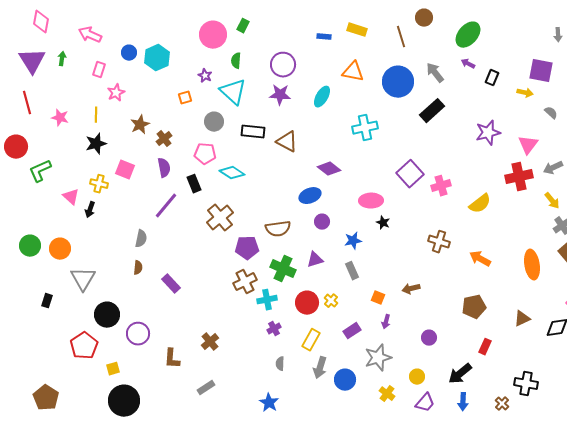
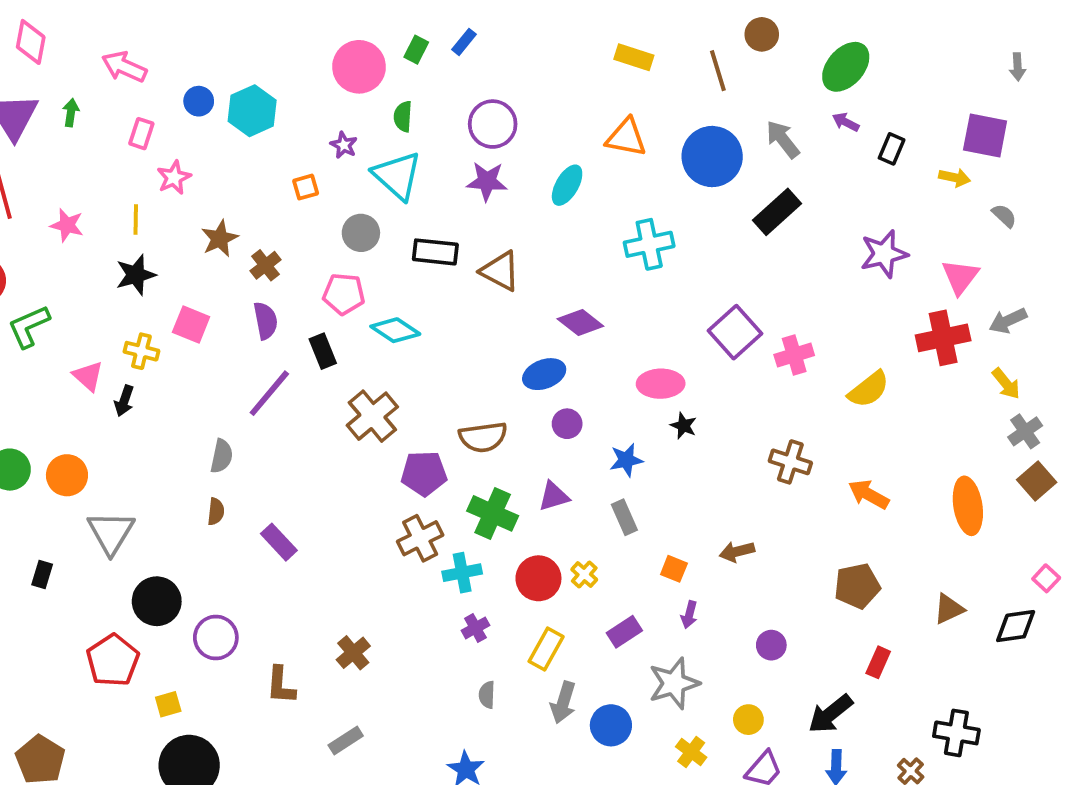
blue rectangle: (324, 37) -> (464, 42), moved, turned -56

